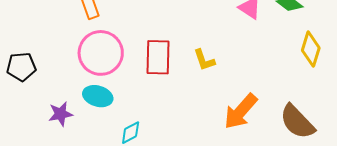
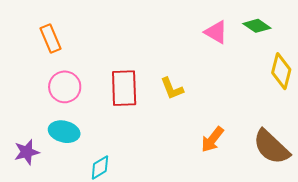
pink circle: (101, 53) -> (65, 87), size x0.7
orange arrow: (241, 111) -> (212, 139), size x0.7

